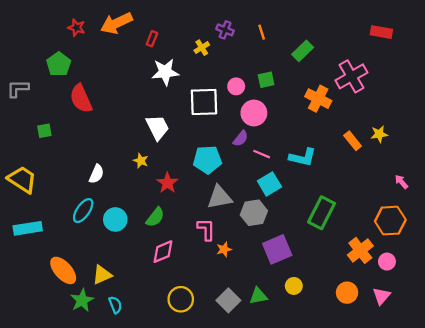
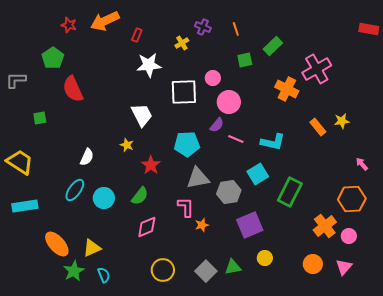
red rectangle: (381, 32) -> (369, 29), moved
green square: (266, 80) -> (245, 60), moved
cyan square: (269, 184) -> (258, 174), moved

